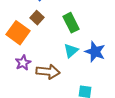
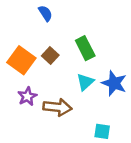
brown square: (37, 18) -> (50, 55), moved

